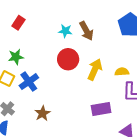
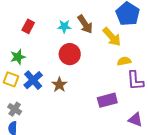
red rectangle: (18, 23) -> (28, 26), moved
yellow arrow: (95, 69) -> (112, 37), moved, turned 120
brown star: (42, 113) -> (59, 85), moved

